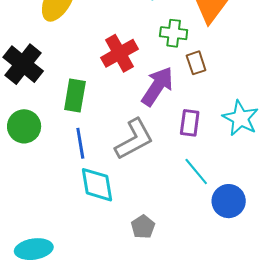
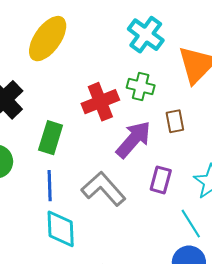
green cross: (174, 33) -> (141, 87), moved
gray L-shape: (134, 139) -> (103, 189), turned -111
cyan line: (196, 172) -> (191, 224), moved

